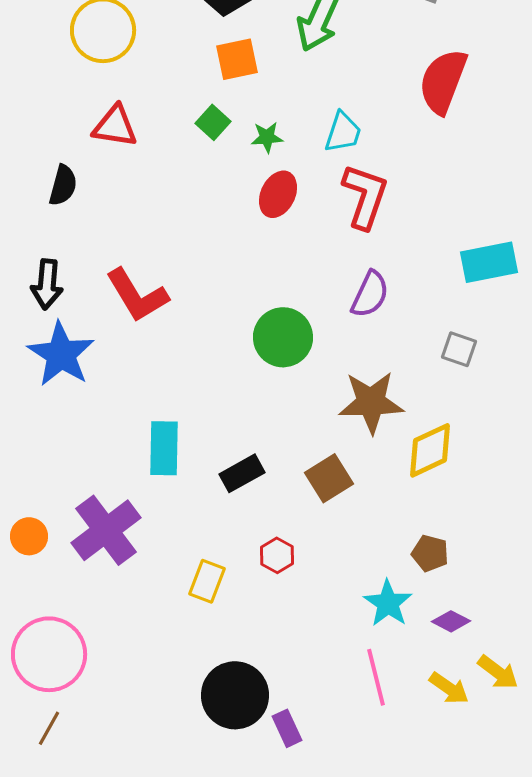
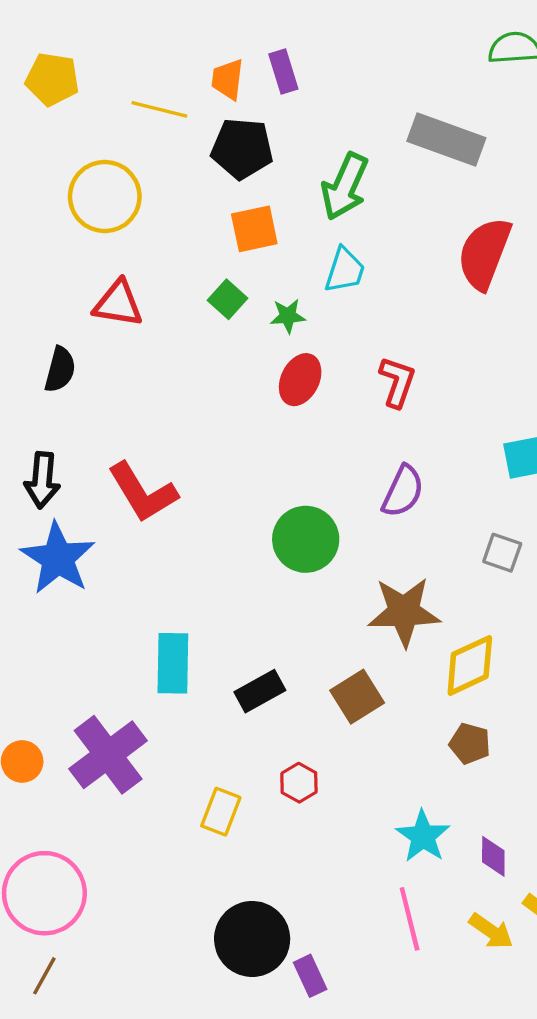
cyan trapezoid: (343, 132) -> (345, 270), moved
red L-shape: (365, 196) -> (397, 382), size x0.7
brown pentagon: (430, 553) -> (470, 744), moved
purple diamond: (451, 621) -> (493, 856), turned 63

